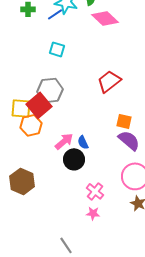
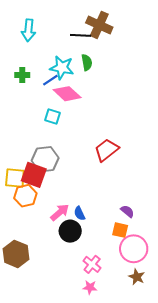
pink diamond: (105, 18) -> (67, 94), moved
red square: (39, 105) -> (34, 175), turned -30
orange square: (124, 121) -> (120, 230), moved
purple semicircle: (129, 140) -> (127, 211), size x0.6

